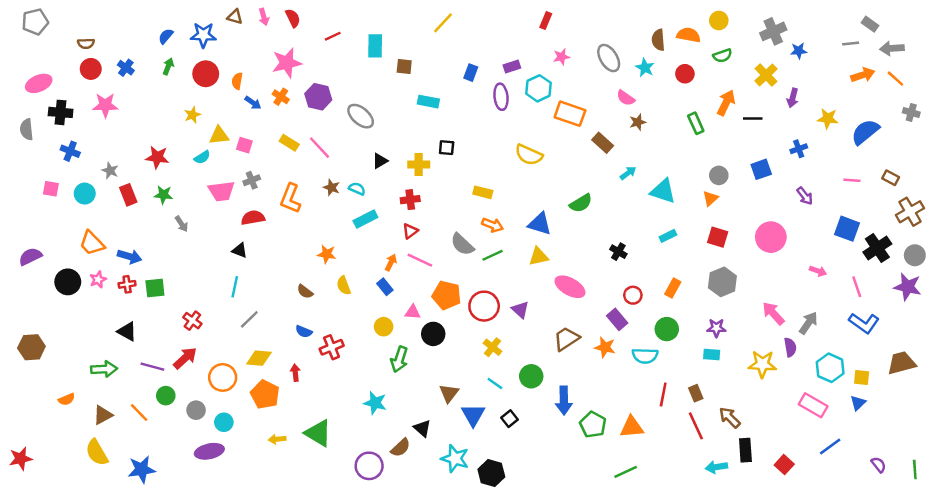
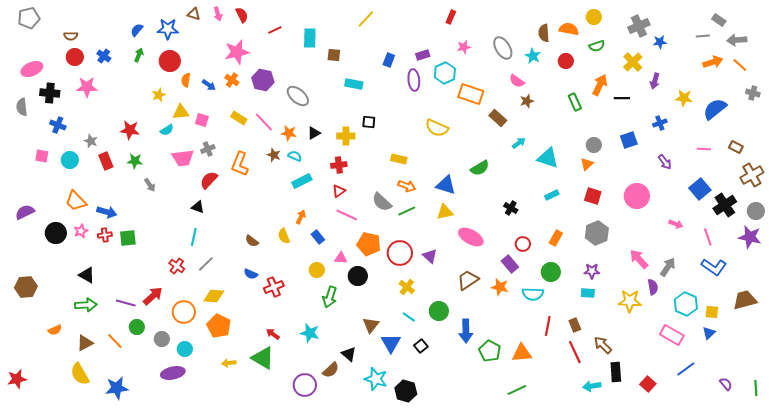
orange semicircle: (237, 81) -> (186, 80), moved
red semicircle: (253, 218) -> (209, 180), turned -36
blue square: (847, 229) -> (700, 189), turned 30
orange star: (327, 254) -> (289, 133), moved
orange arrow: (391, 263) -> (301, 217), moved
red cross: (192, 321) -> (177, 266), moved
black triangle: (127, 331) -> (87, 275), moved
red arrow: (295, 373) -> (273, 334), moved, turned -48

